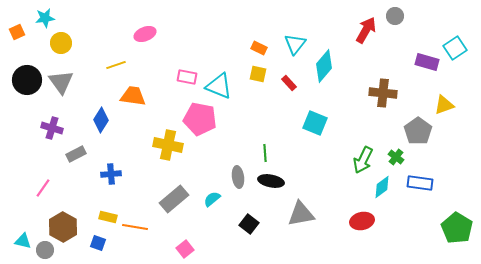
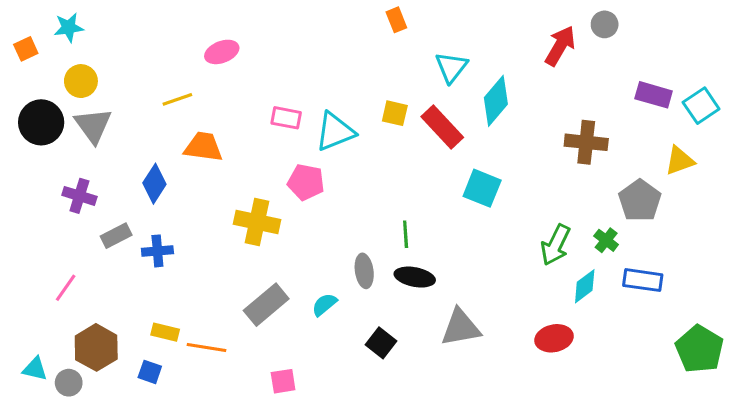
yellow circle: (61, 43) -> (81, 81), moved
orange rectangle: (259, 48) -> (396, 20), moved, turned 42
cyan square: (455, 48) -> (701, 106), moved
red rectangle: (289, 83) -> (442, 127), size x1.8
cyan triangle: (219, 86) -> (335, 132), turned -44
pink pentagon: (200, 119) -> (306, 182), size x0.7
blue cross: (111, 174) -> (157, 251), moved
pink square: (185, 249) -> (283, 381), turned 30

